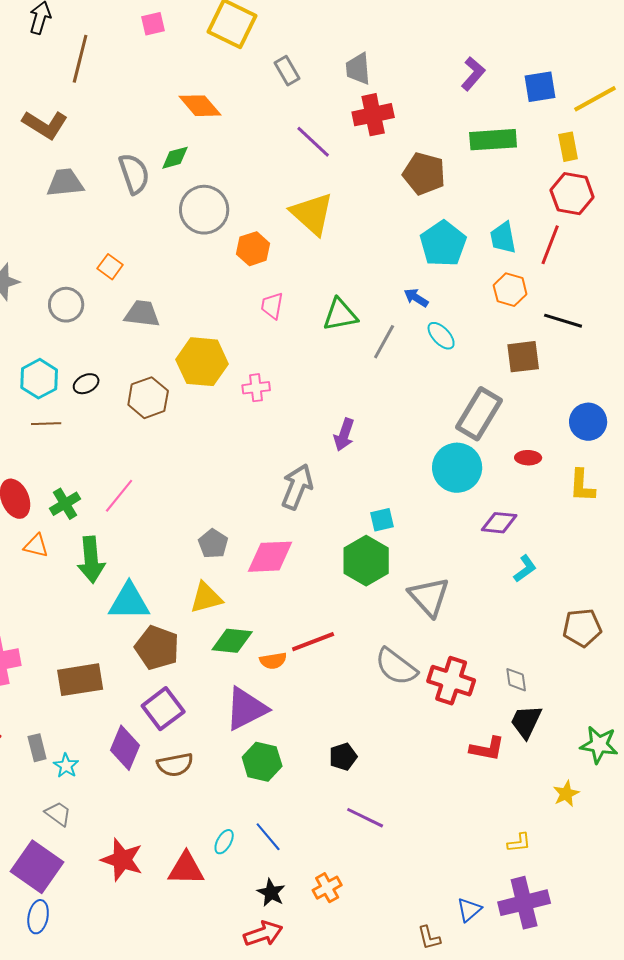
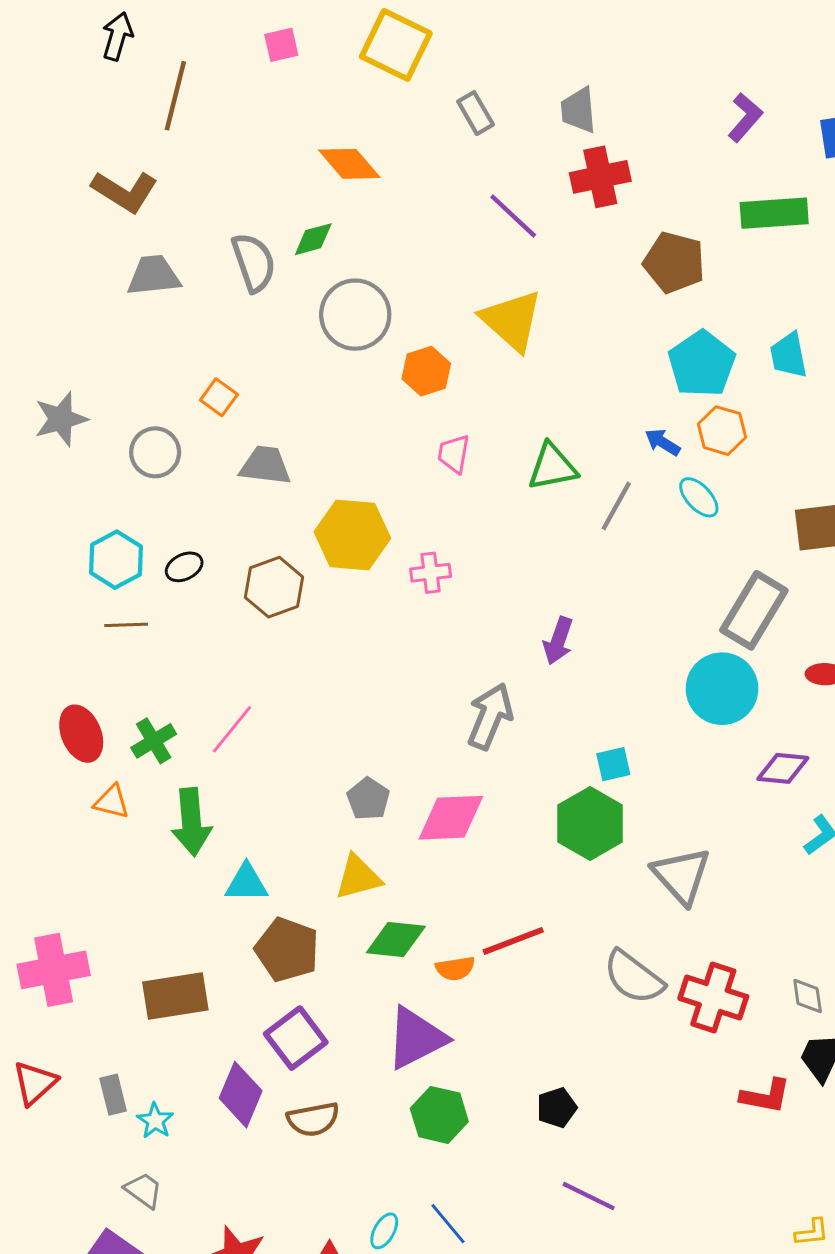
orange hexagon: (510, 290) -> (722, 431), moved
cyan triangle: (129, 602) -> (246, 883), size x0.7

